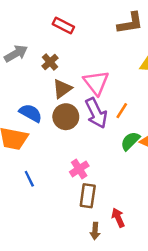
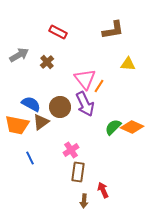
brown triangle: (62, 89) -> (41, 122), moved
orange line: (122, 111) -> (99, 86), moved

